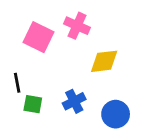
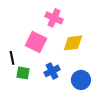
pink square: (39, 37) -> (36, 42), moved

